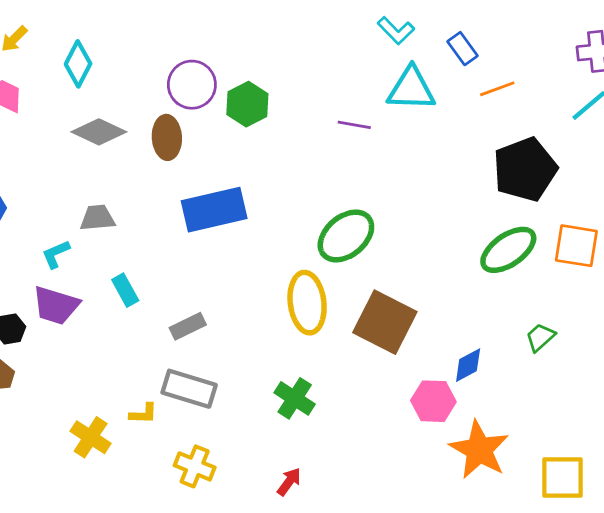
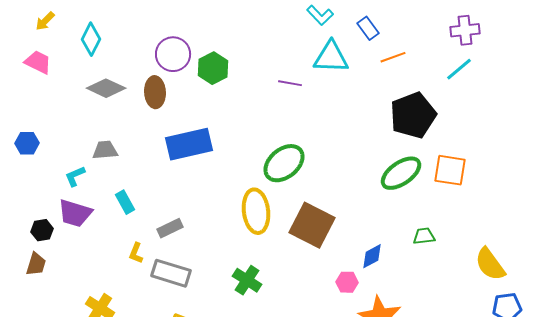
green trapezoid: (540, 337) -> (424, 236), turned 35
pink hexagon: (433, 401) -> (347, 282), size x0.7
yellow L-shape: (143, 414) -> (136, 253), moved, turned 110

